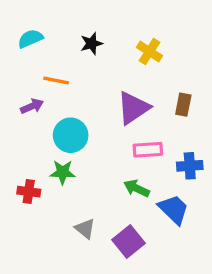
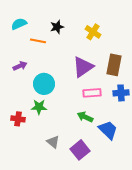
orange line: (56, 80) -> (38, 41), moved
brown rectangle: (183, 105) -> (114, 65), size x1.5
blue cross: (190, 166) -> (121, 93), moved

